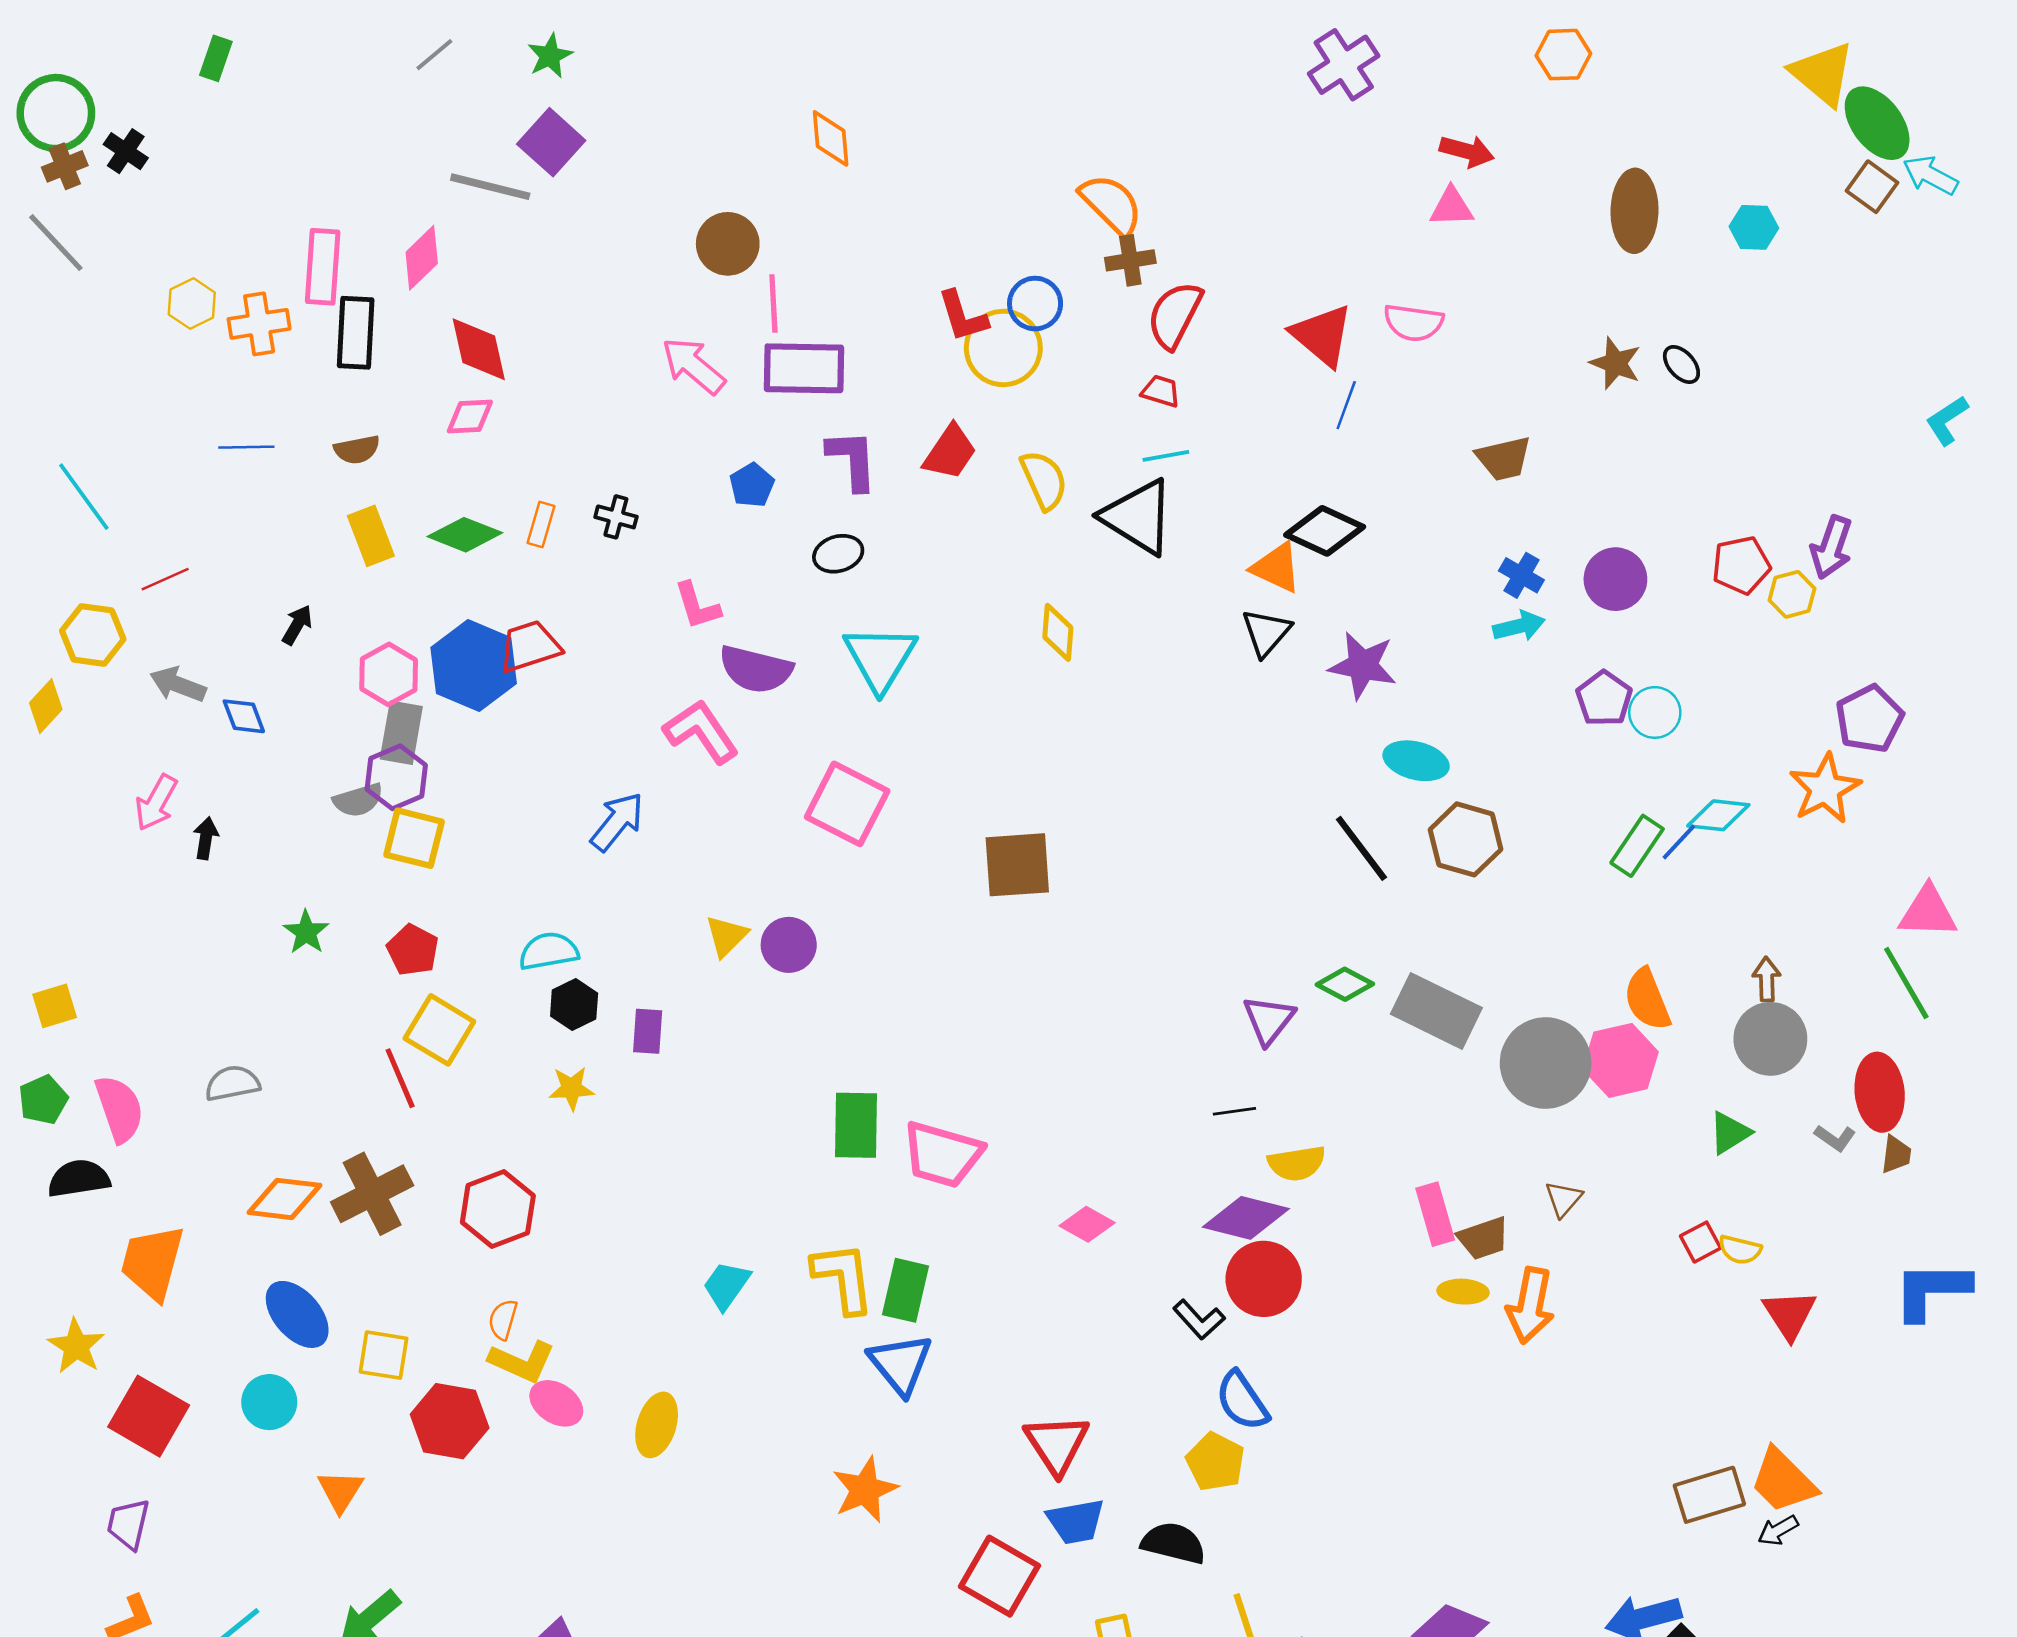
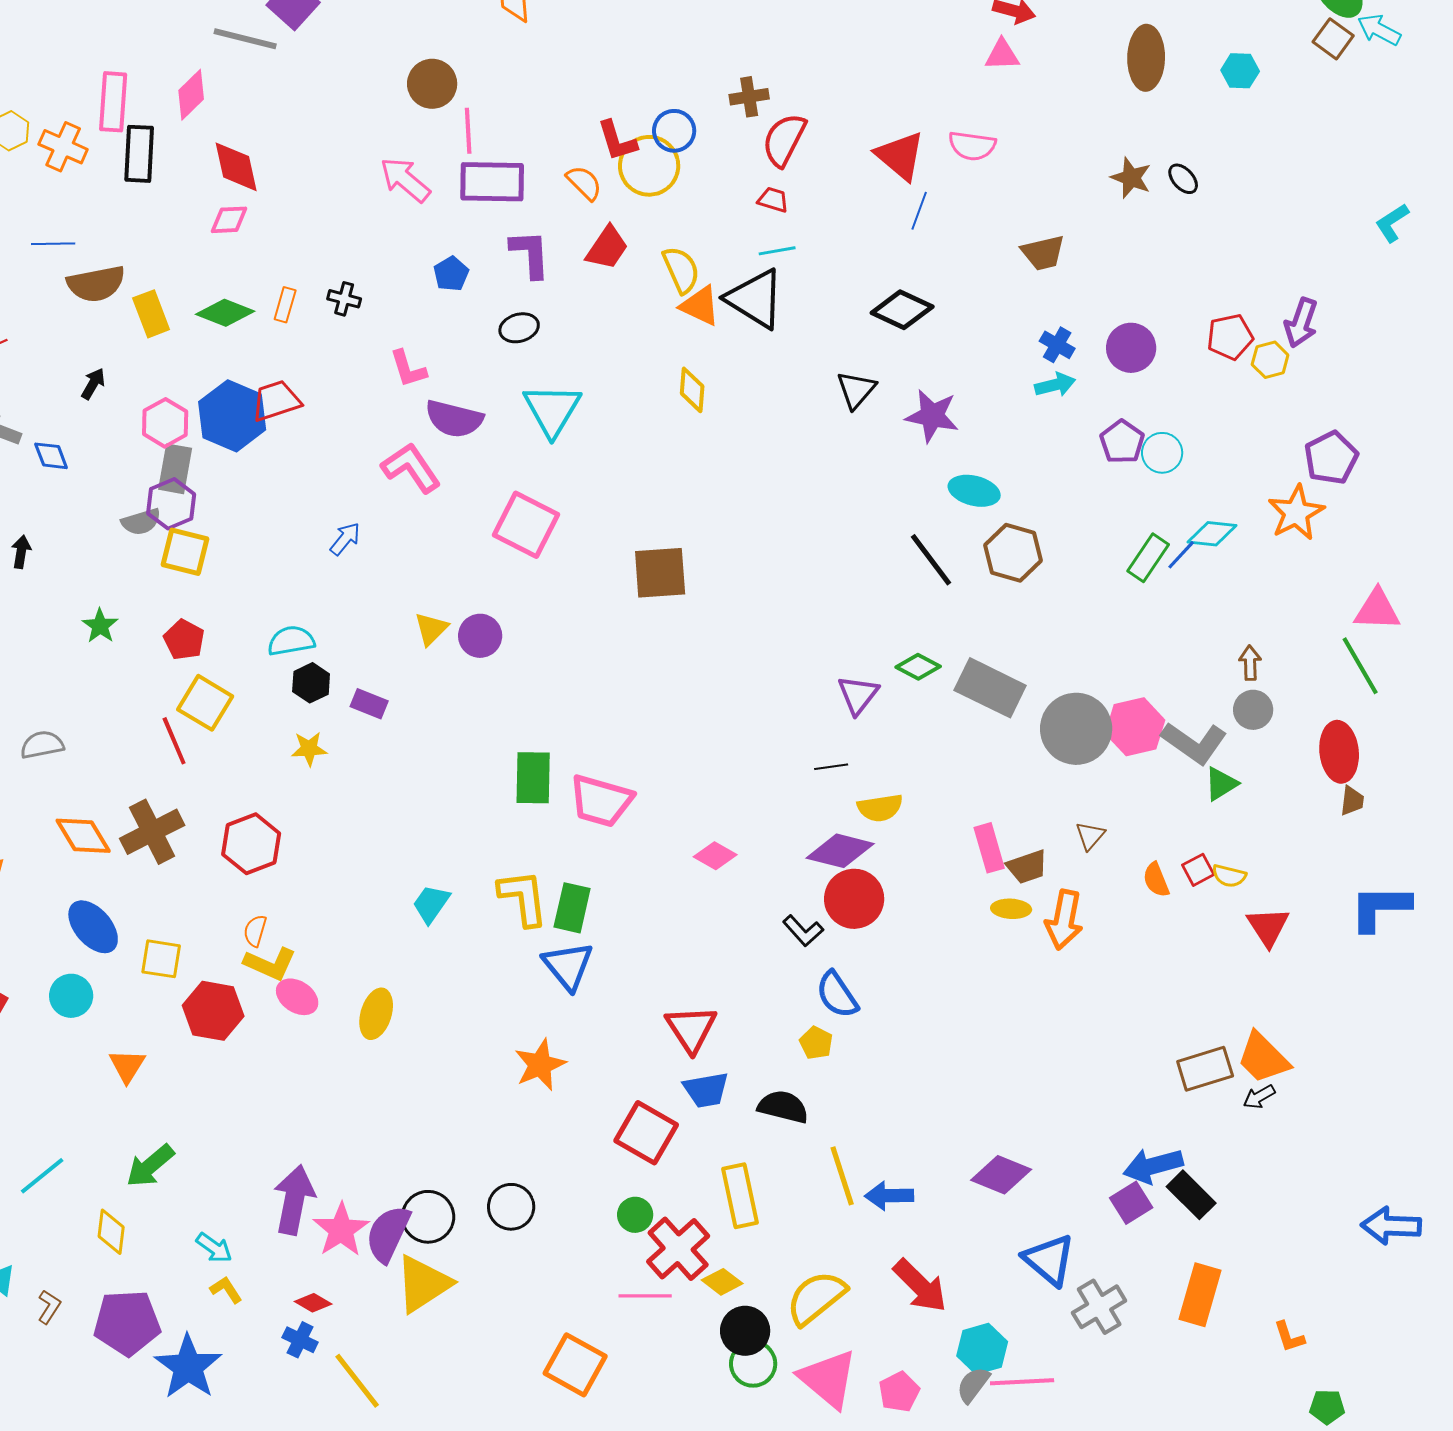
orange semicircle: (1111, 204) -> (584, 183), moved, size x0.7
orange cross: (259, 324) -> (63, 147), turned 33
brown semicircle: (357, 450) -> (96, 284), moved, size x1.6
orange triangle: (1276, 568) -> (700, 306), moved
blue arrow: (617, 822) -> (345, 539), size x0.7
orange semicircle: (1647, 999) -> (1156, 880), moved, size x0.7
purple rectangle: (648, 1031) -> (369, 704), turned -72
gray circle: (1770, 1039) -> (1253, 710), size x0.7
gray L-shape: (1835, 1138) -> (1194, 743), moved, size x2.0
orange diamond: (284, 1199) -> (83, 836), turned 52
yellow pentagon: (1215, 1462) -> (816, 1043), size x0.7

